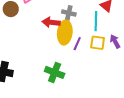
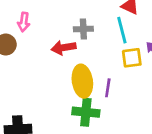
yellow ellipse: (65, 33) -> (82, 81), moved
purple line: (77, 44) -> (108, 88), moved

